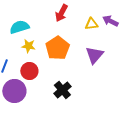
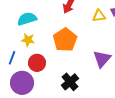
yellow star: (28, 46) -> (28, 40), moved
purple triangle: (94, 55) -> (102, 59), moved

